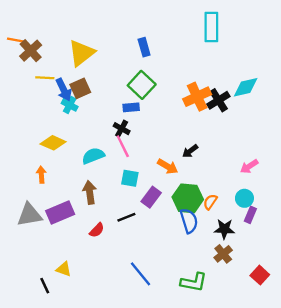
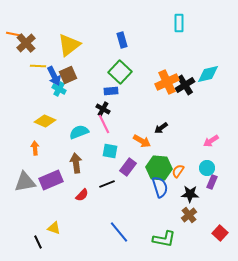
cyan rectangle: (211, 27) -> (179, 23), size x0.7

